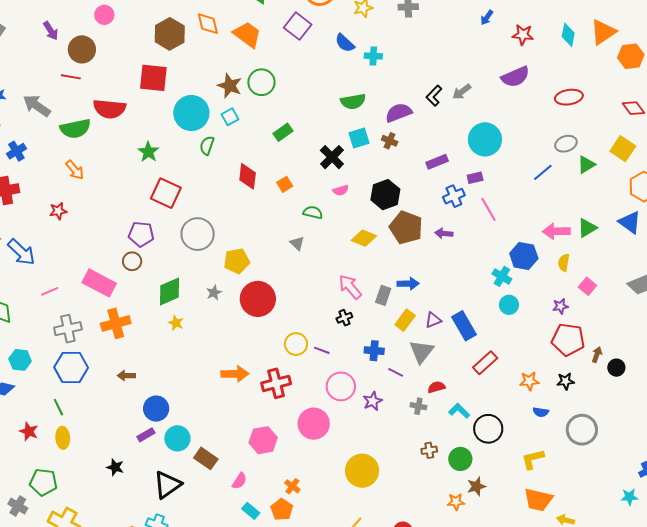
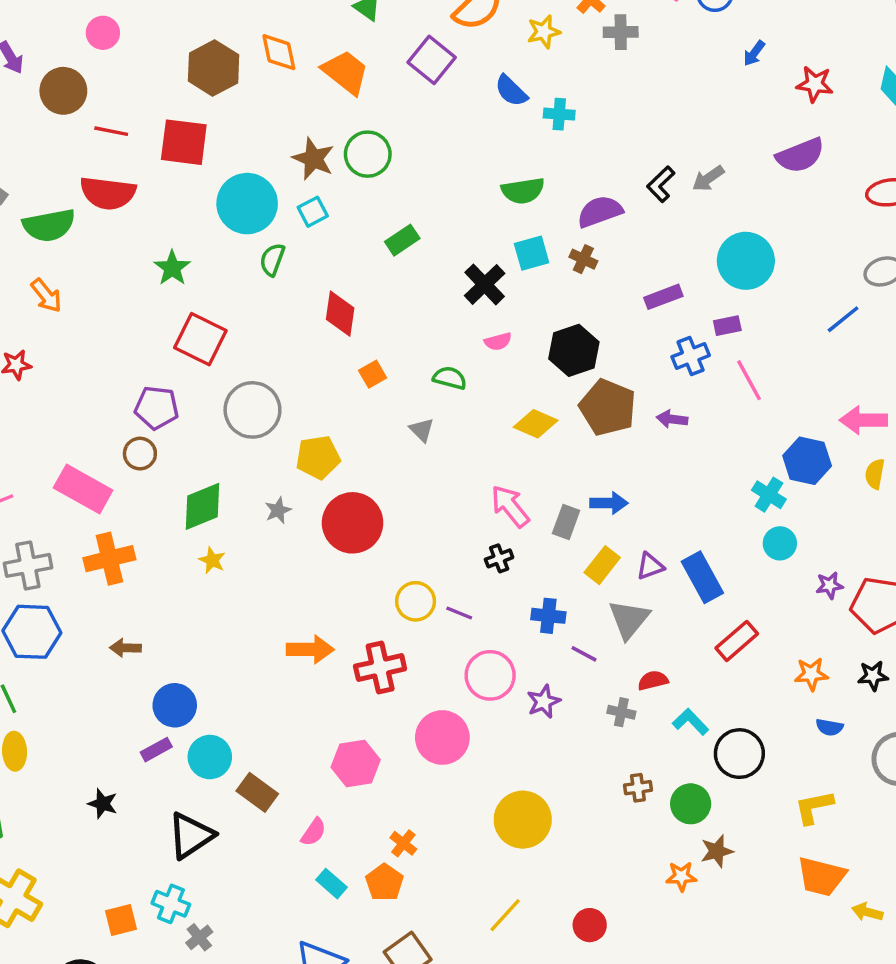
red line: (71, 77) -> (111, 131), moved
orange square: (285, 184) -> (373, 374), moved
purple star: (560, 306) -> (829, 585), moved

